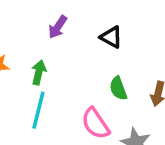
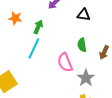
black triangle: (111, 37) -> (84, 15), turned -32

